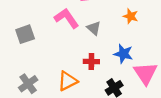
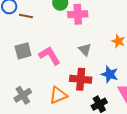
pink L-shape: (67, 18) -> (50, 56), moved
red cross: (91, 61) -> (81, 79), size x1.5

